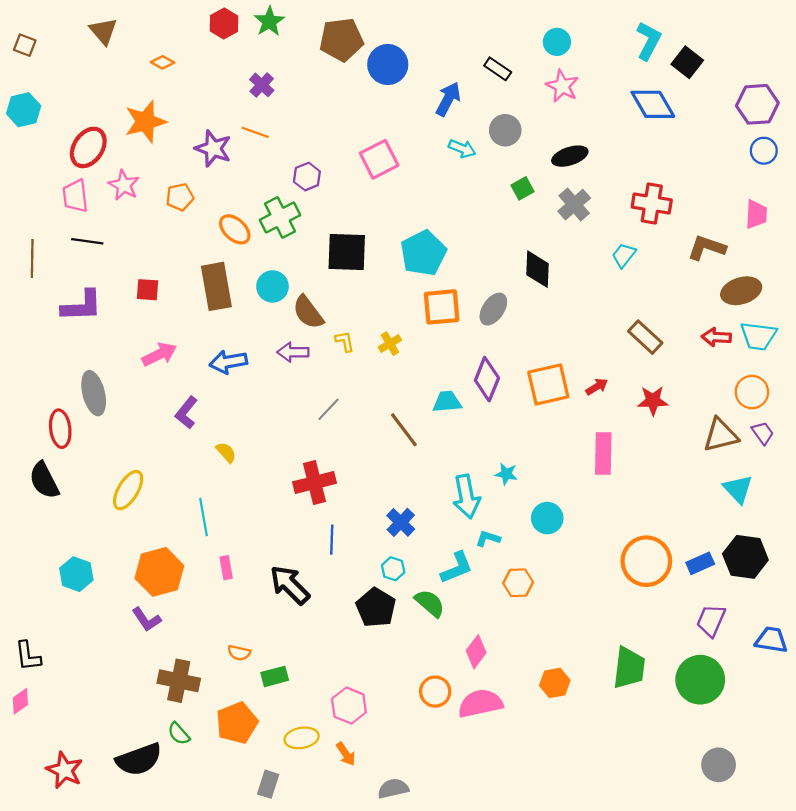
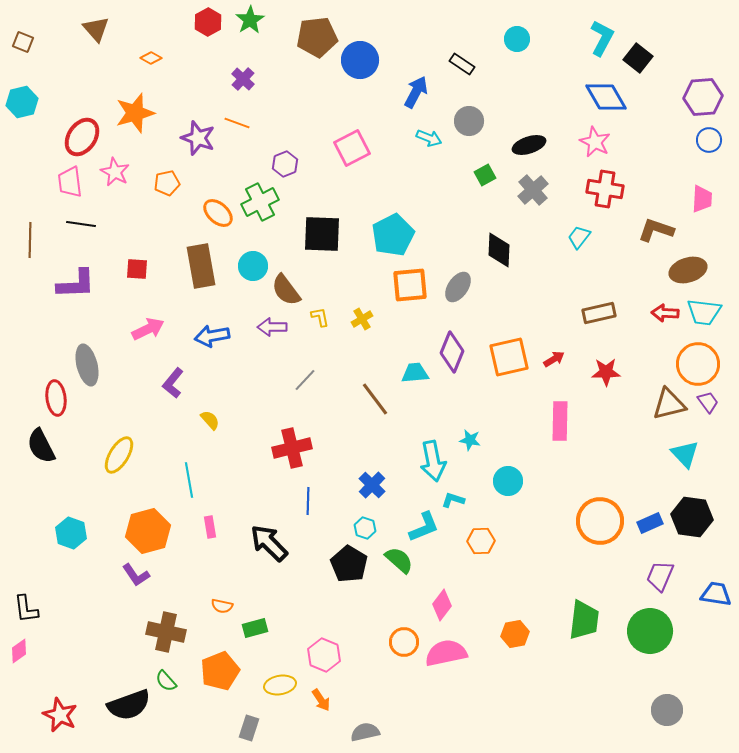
pink star: (562, 86) -> (595, 142), moved
brown rectangle: (645, 337) -> (599, 313), turned -56
orange circle: (752, 392) -> (698, 364), size x1.4

